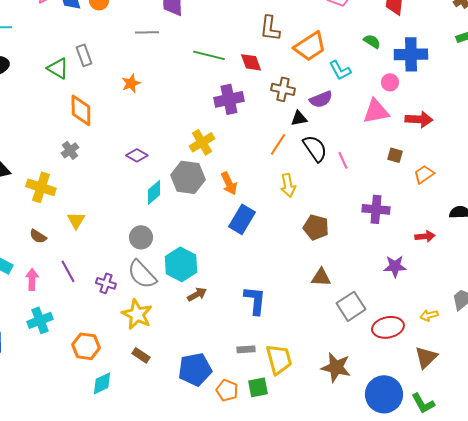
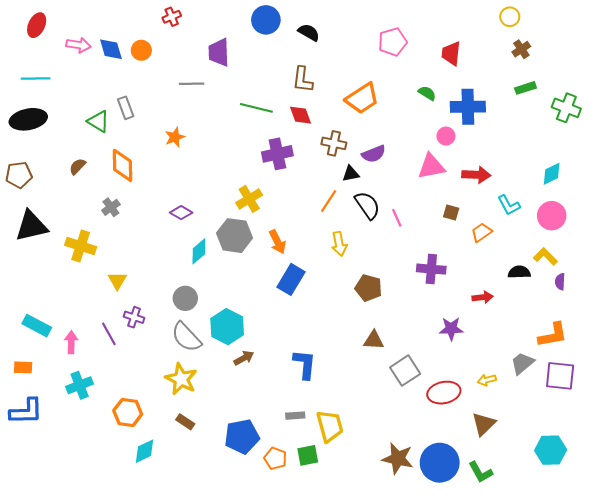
brown L-shape: (270, 28) -> (303, 80), moved
cyan L-shape: (340, 70) -> (509, 205), moved
brown semicircle: (38, 236) -> (77, 166), moved, turned 102
purple cross: (106, 283) -> (134, 317), moved
brown star: (336, 367) -> (398, 458), moved

